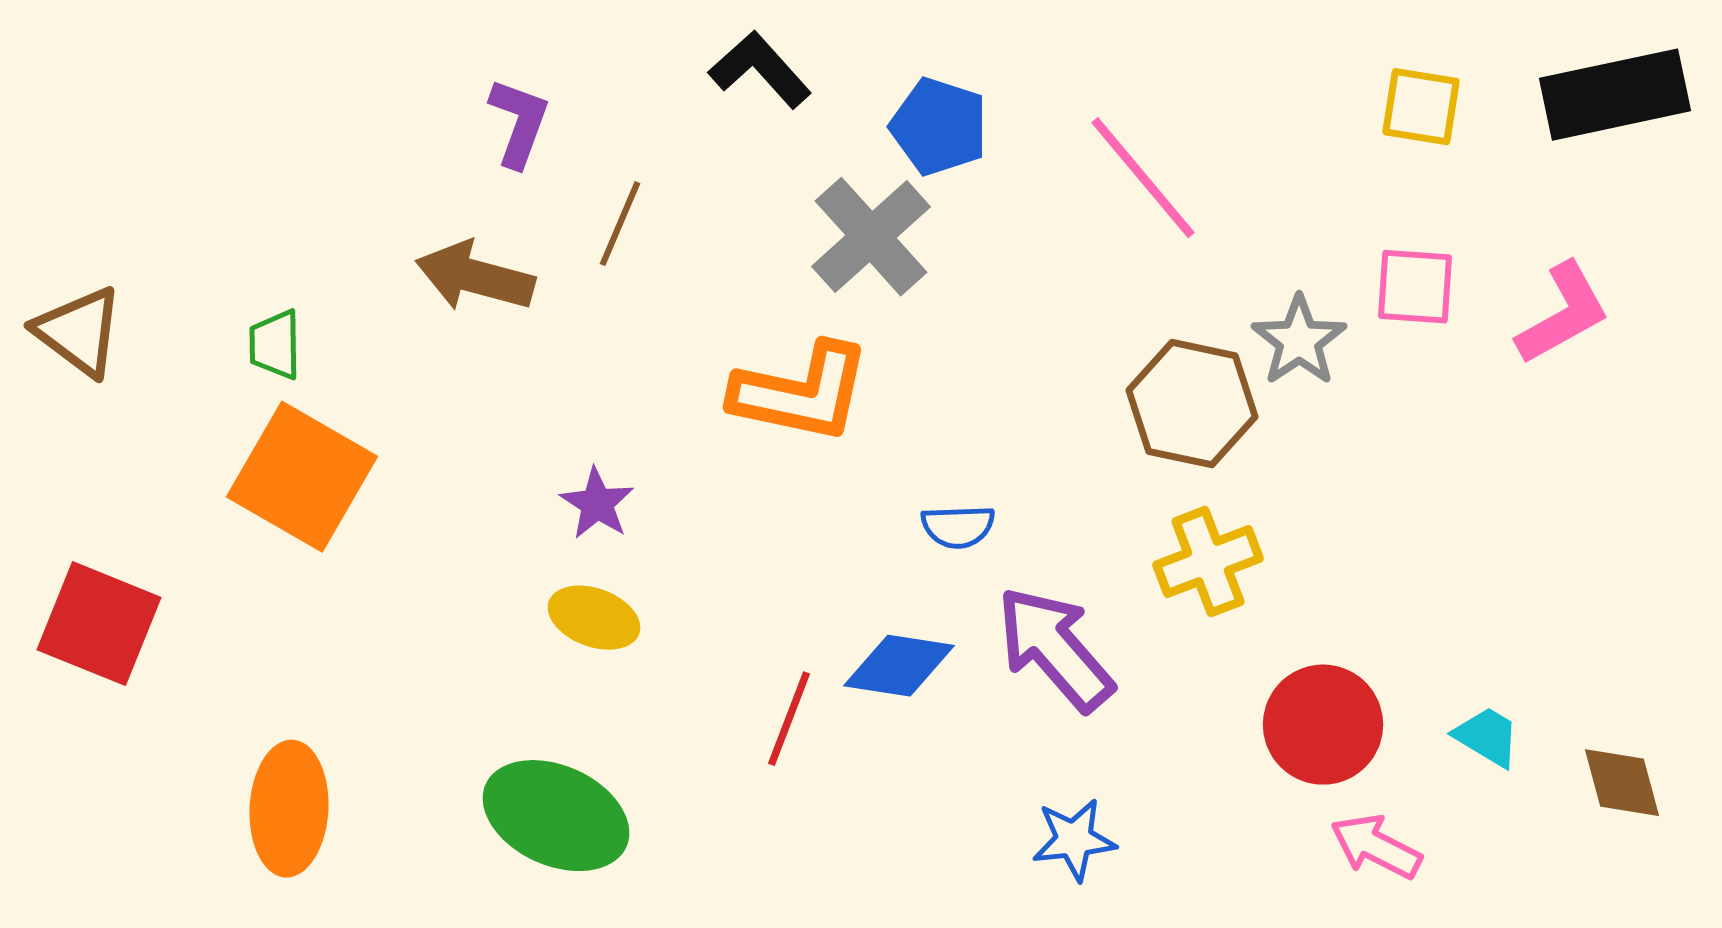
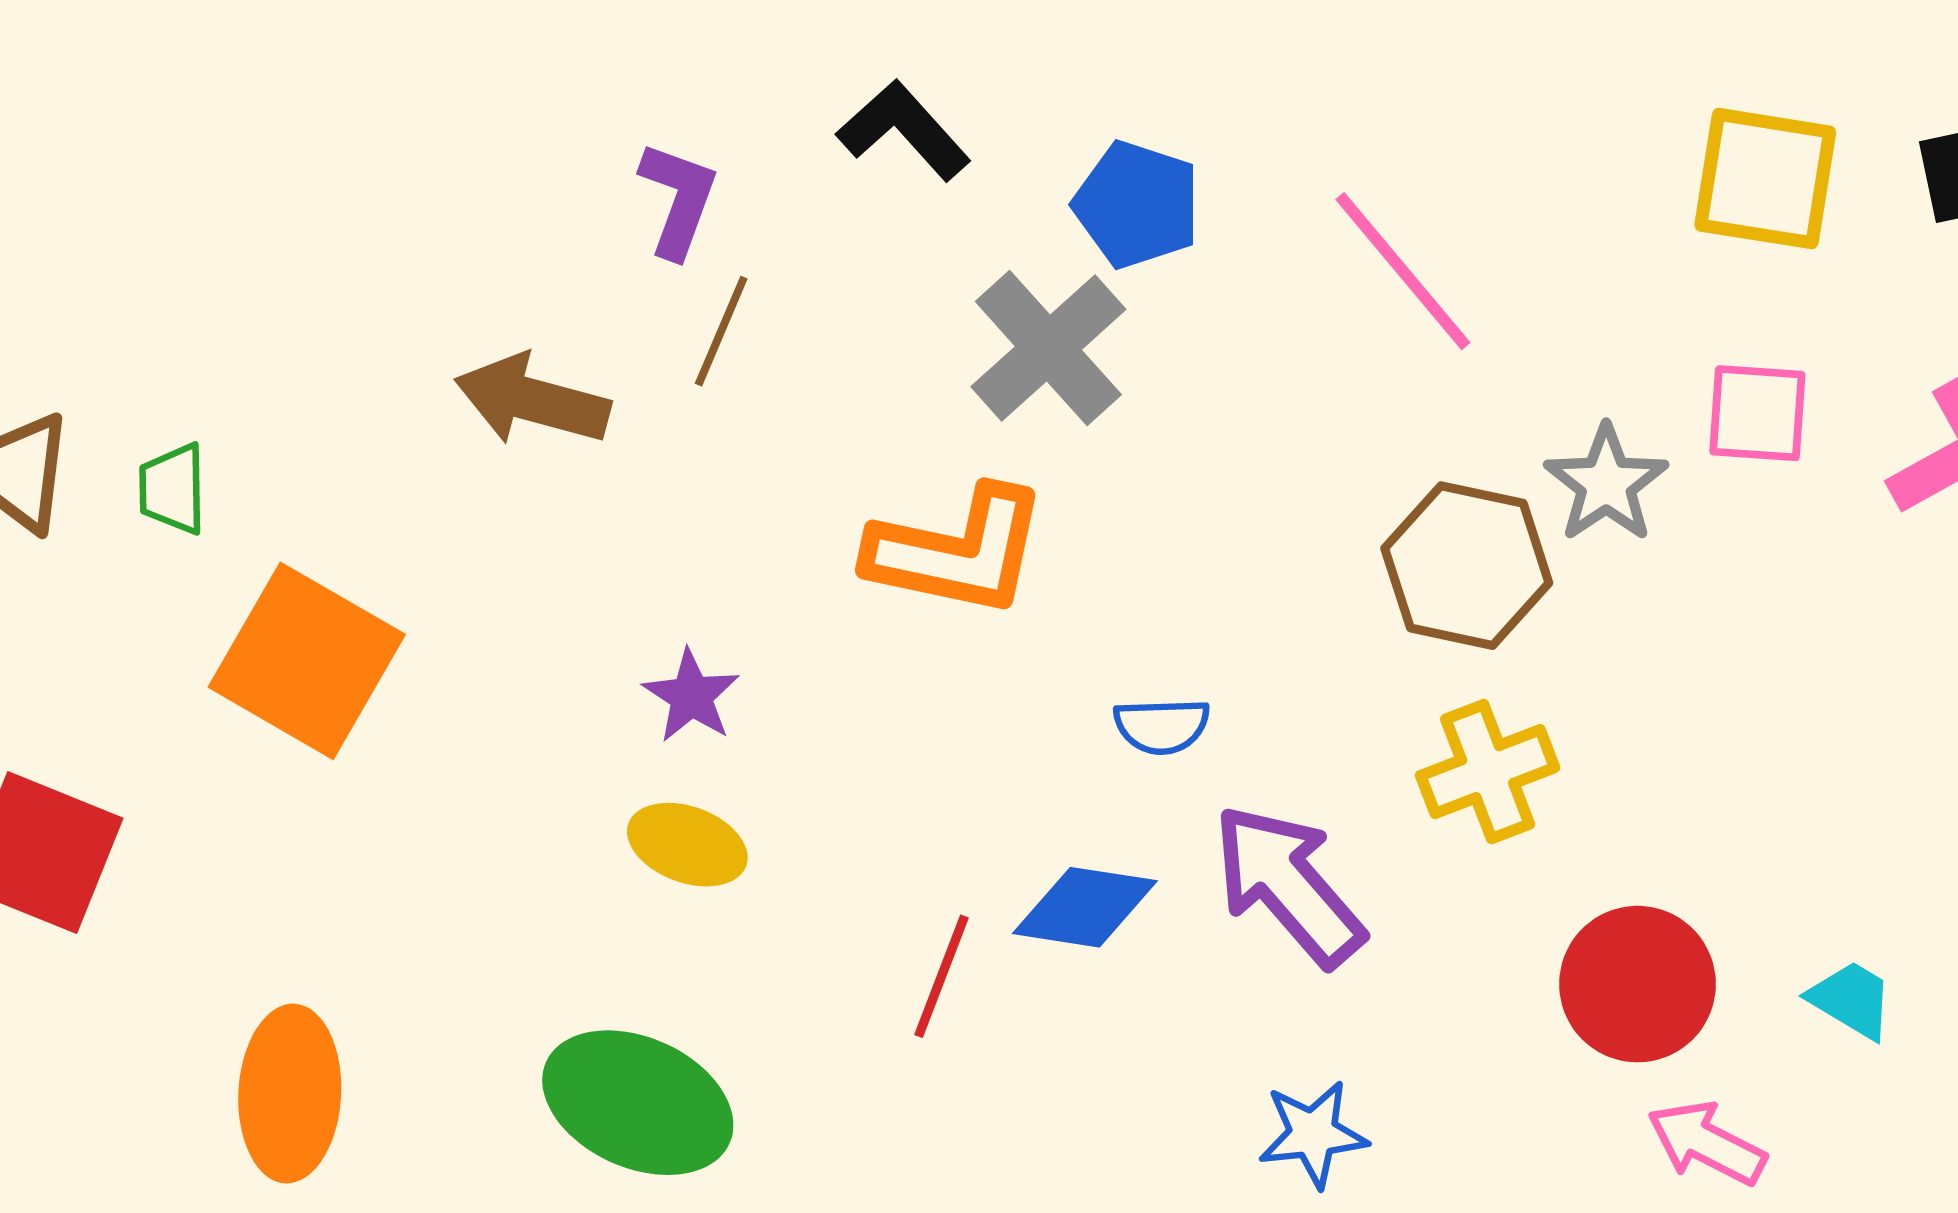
yellow square: (1421, 107) -> (1765, 179), size x1.4
purple L-shape: (519, 123) -> (678, 199), moved
green trapezoid: (275, 345) -> (172, 489), moved

